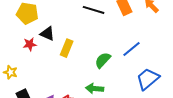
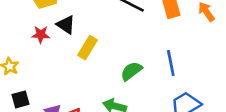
blue line: (131, 49) -> (171, 63), turned -72

